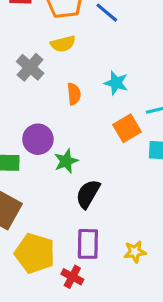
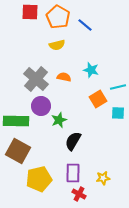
gray cross: (30, 67) -> (36, 79), moved, size x1.4
orange semicircle: (74, 94) -> (64, 77), turned -72
yellow pentagon: (35, 253) -> (39, 179), turned -30
red cross: (72, 277) -> (79, 194), moved

